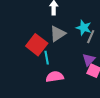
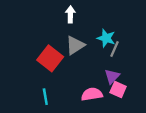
cyan line: (47, 58) -> (45, 97), moved
pink semicircle: (55, 77) -> (92, 94), moved

